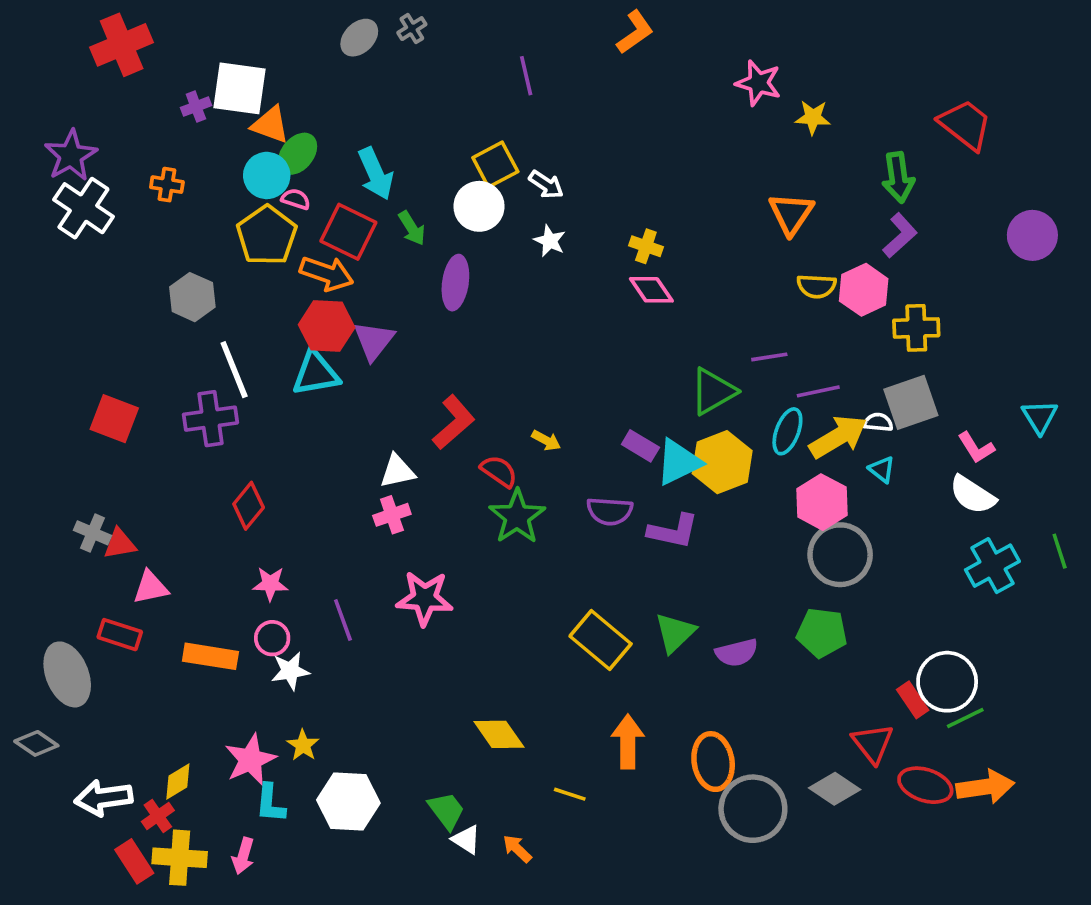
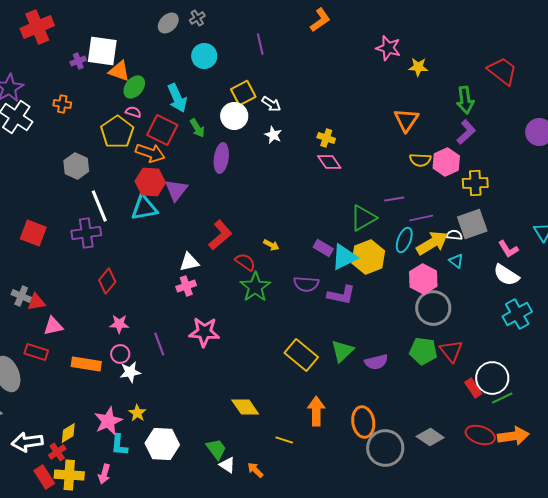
cyan circle: (267, 175) -> (204, 56), moved
red triangle: (873, 743) -> (451, 351), moved

